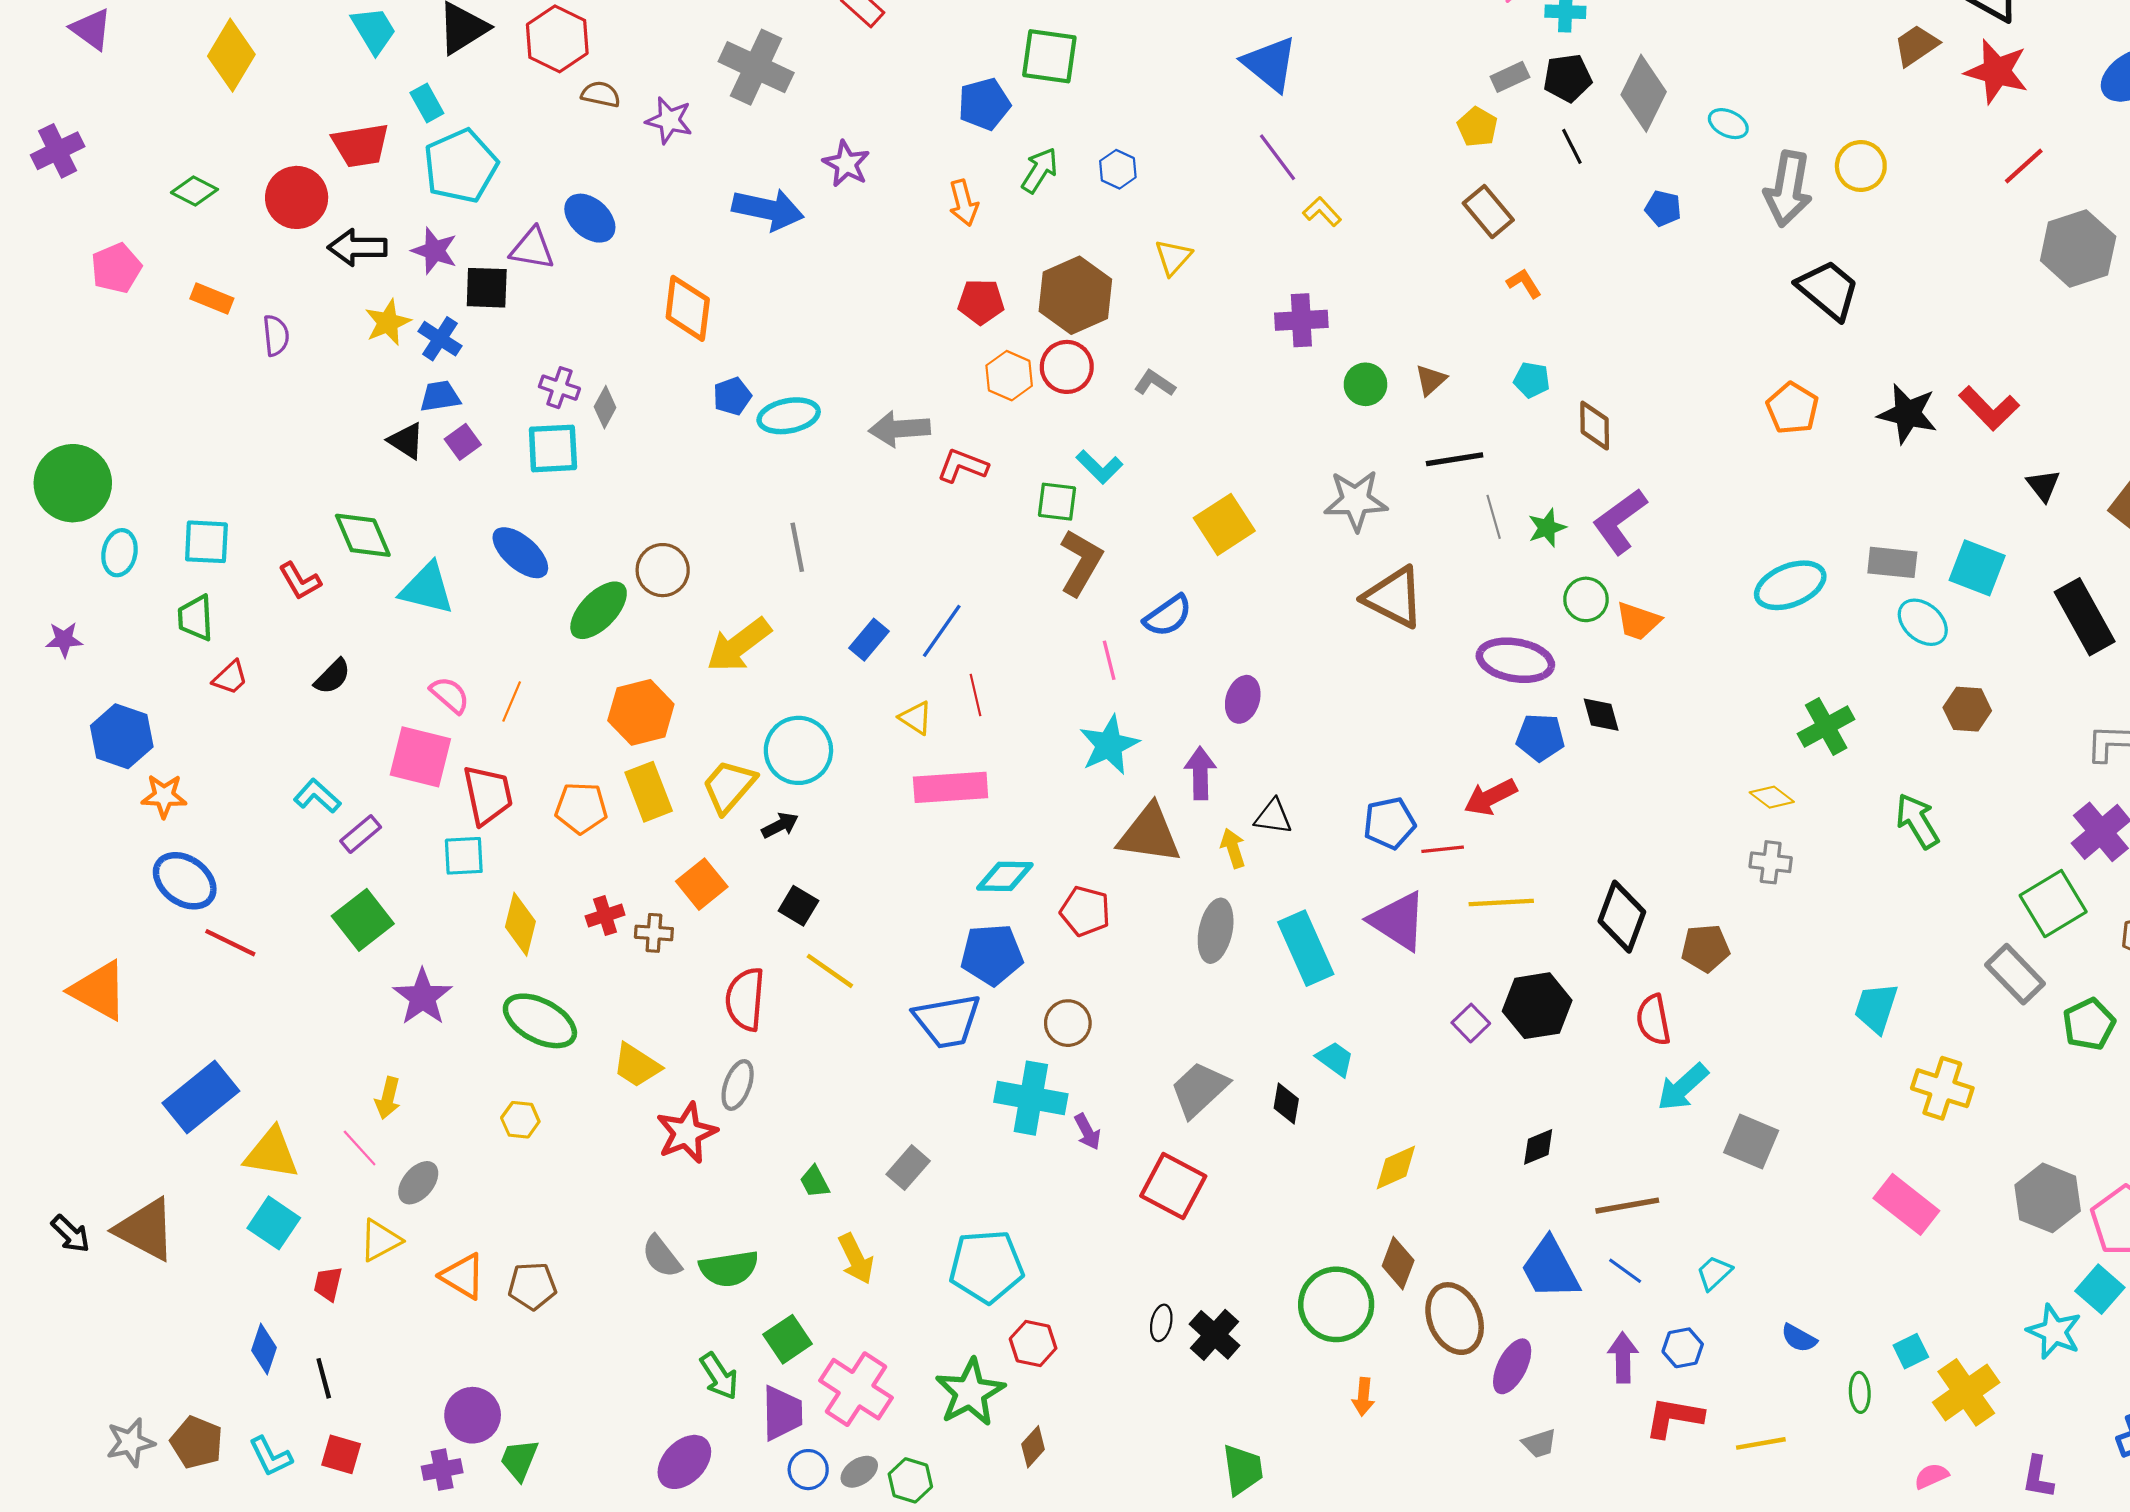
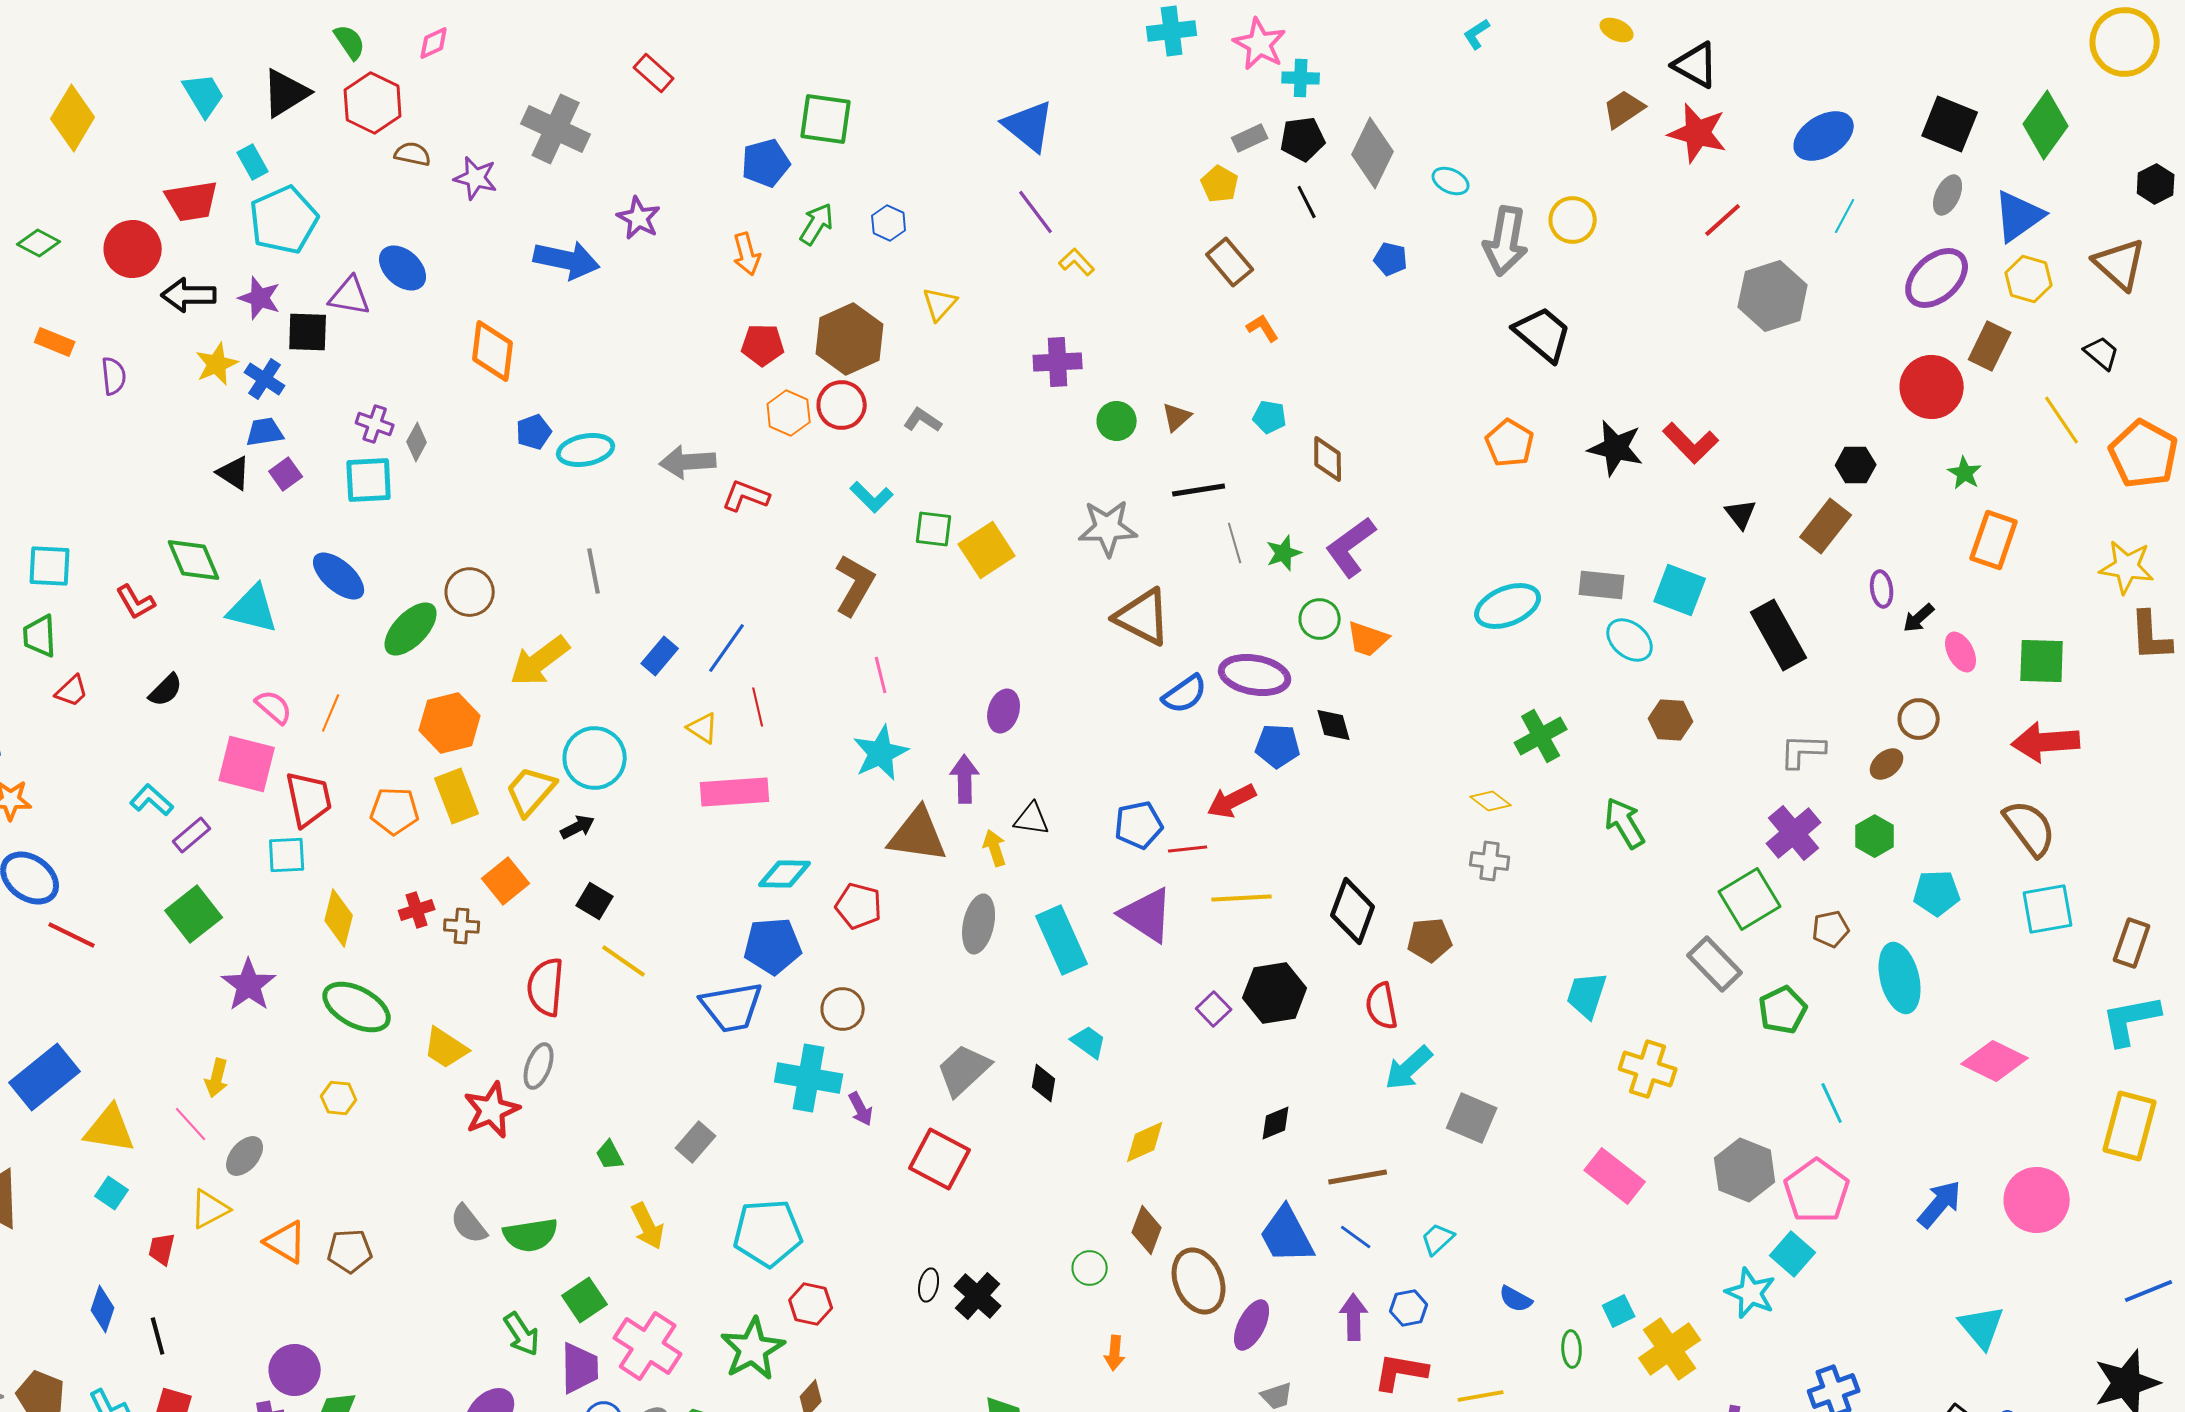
green square: (1057, 502) -> (934, 529), moved
blue semicircle: (1168, 616) -> (1185, 694), moved
cyan square: (274, 1223) -> (112, 1193), size x0.7
green circle: (1336, 1304) -> (1090, 1268), size x0.5

